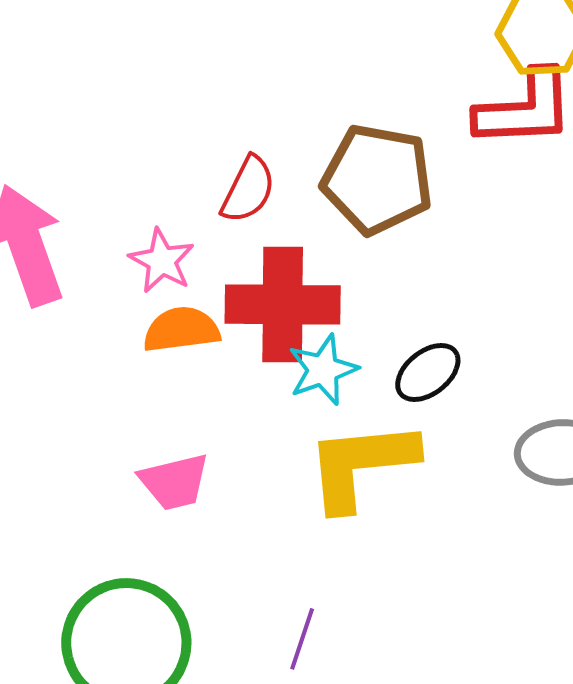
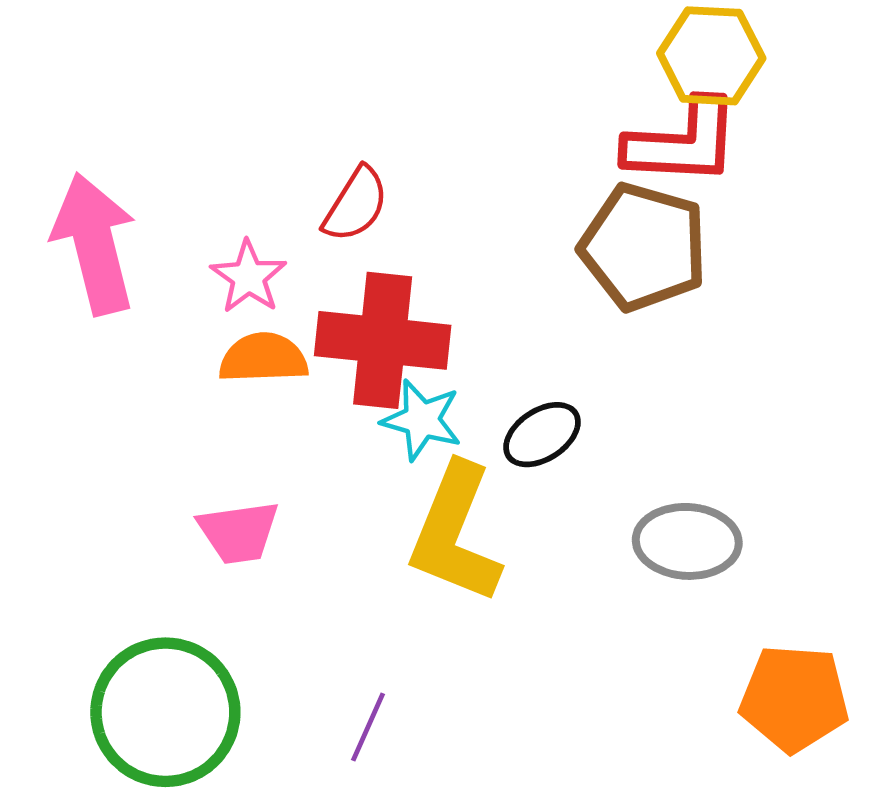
brown pentagon: (377, 179) -> (643, 247), moved
cyan star: (323, 370) -> (422, 420), turned 30
yellow L-shape: (361, 465) -> (455, 533), turned -68

